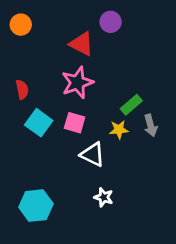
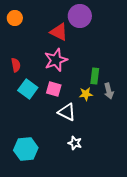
purple circle: (111, 22) -> (80, 16), size x1.5
green rectangle: (131, 105) -> (95, 76), turned -42

